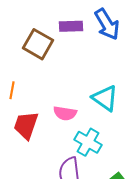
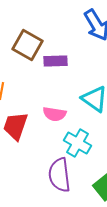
purple rectangle: (71, 26) -> (56, 61), moved

